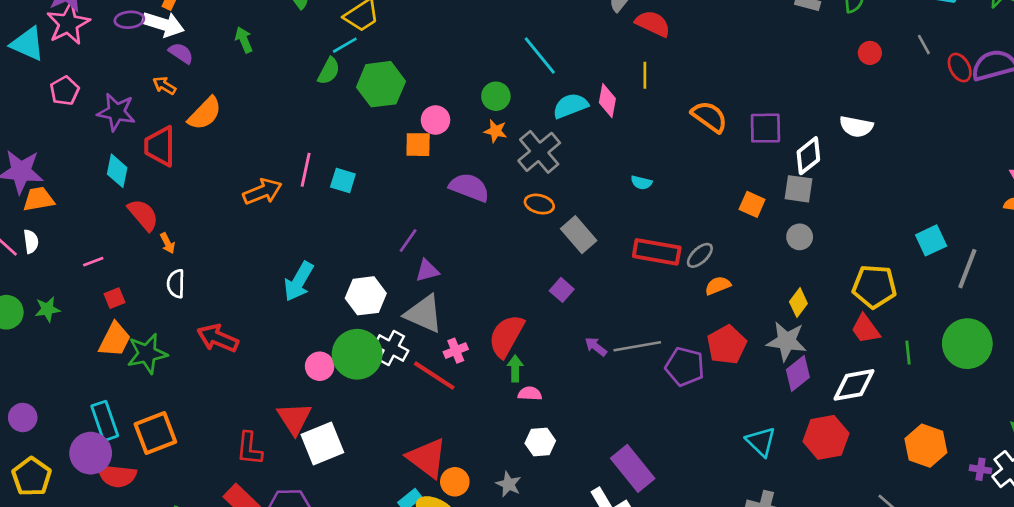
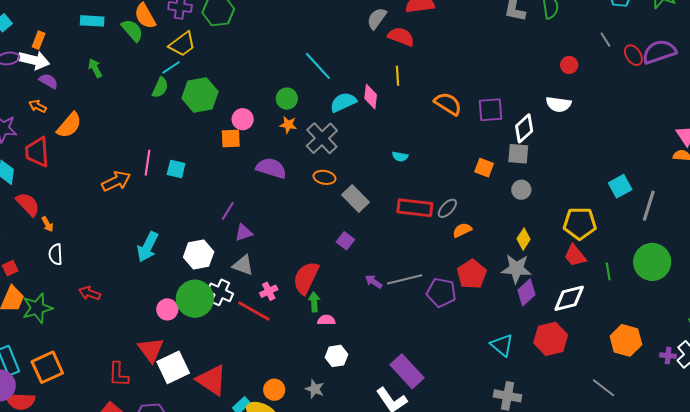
red circle: (870, 53) -> (569, 65), moved
gray triangle: (424, 314) -> (243, 265), size x0.7
red arrow: (218, 338) -> (90, 293), size x0.7
red triangle: (427, 458) -> (212, 380), moved

